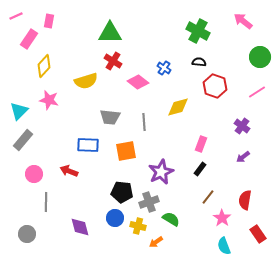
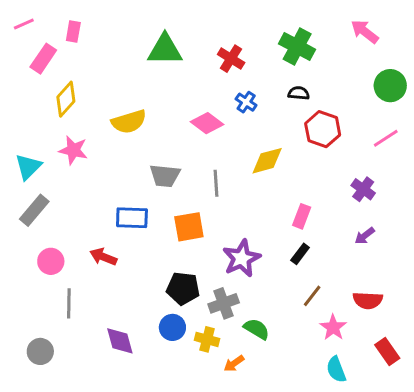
red cross: (113, 61) -> (231, 59), moved
red semicircle: (245, 200) -> (368, 300), turned -96

